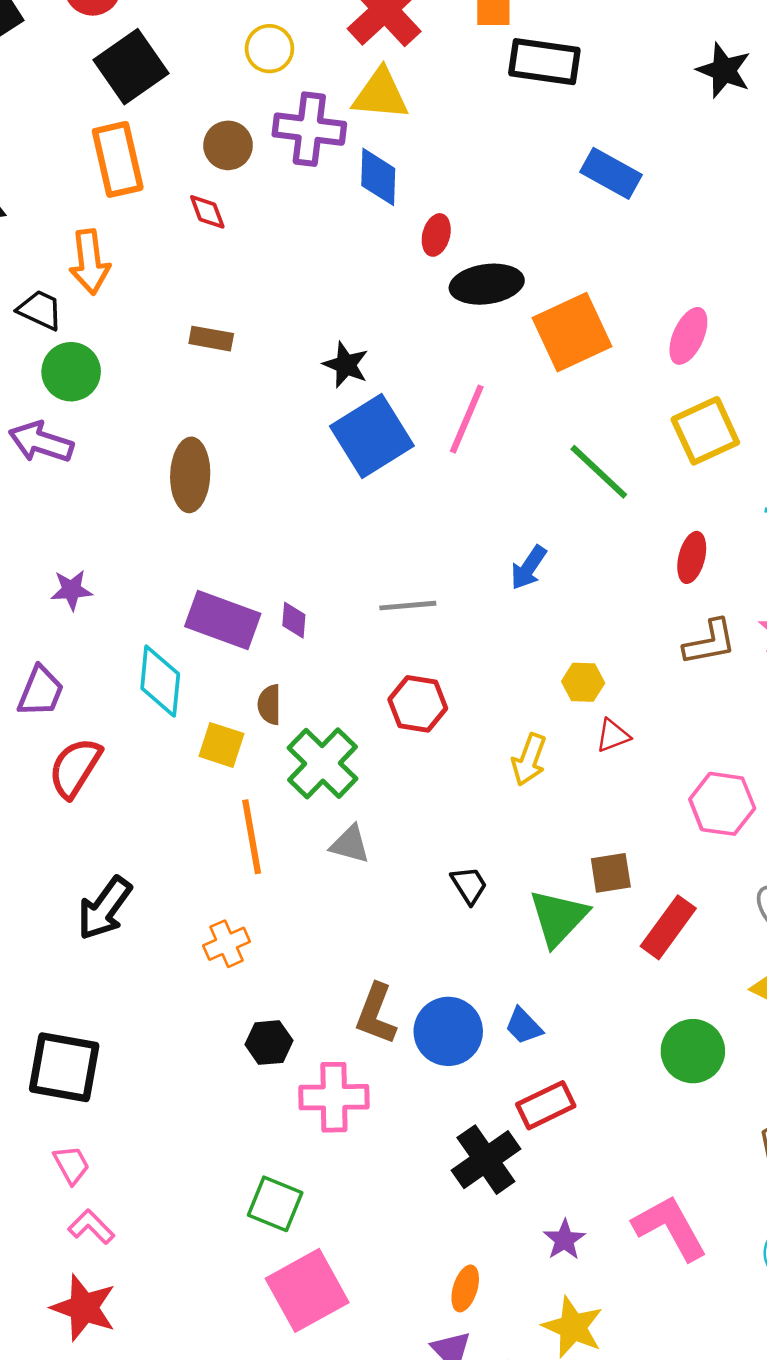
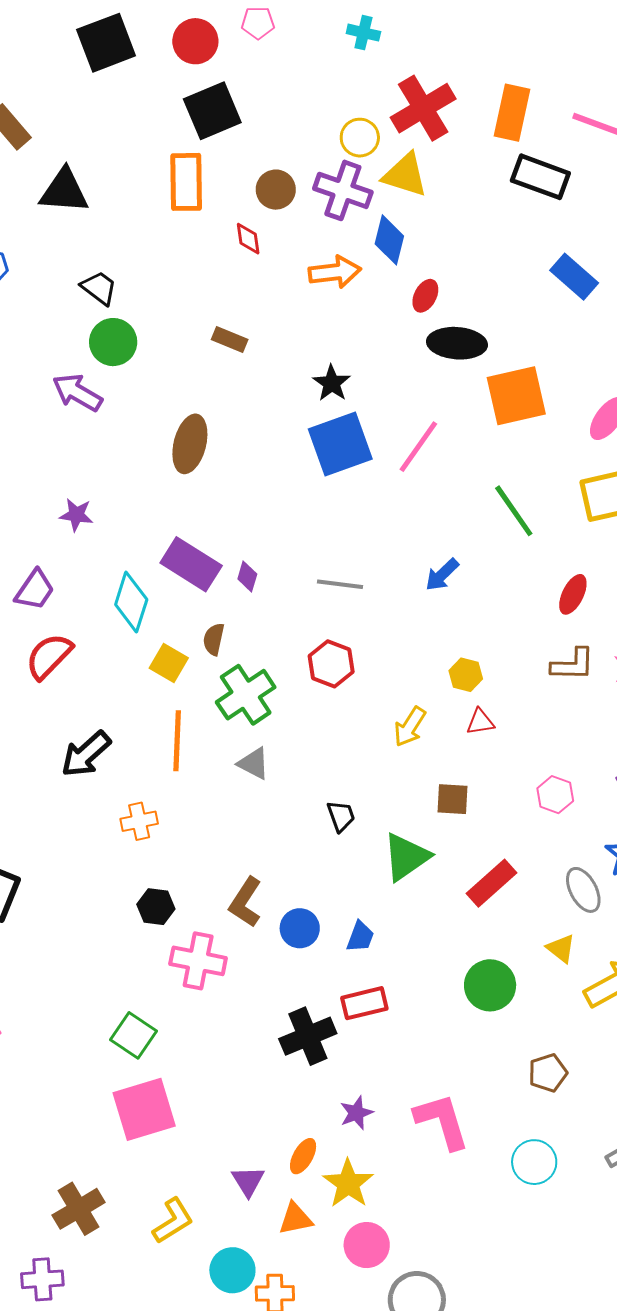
yellow circle: (269, 49) -> (360, 138), moved
orange arrow: (90, 262) -> (335, 272), moved, turned -102
pink hexagon: (722, 804) -> (555, 795), size x0.7
brown square: (611, 873) -> (453, 799), moved
black arrow: (104, 908) -> (86, 754), moved
blue trapezoid: (524, 1026) -> (360, 937), turned -128
blue circle: (448, 1031) -> (300, 928), size x0.7
orange ellipse: (465, 1288) -> (303, 1156), moved

